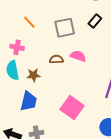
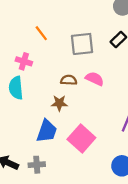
brown star: (34, 75) -> (59, 103), moved
blue trapezoid: (28, 101) -> (47, 131), moved

